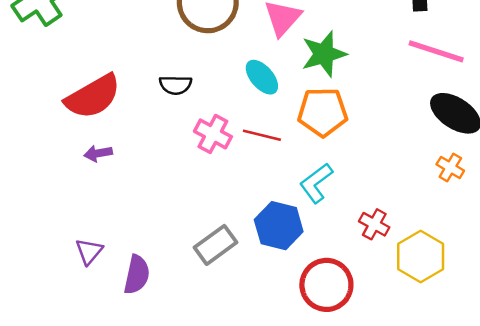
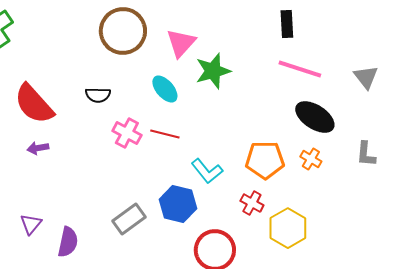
red semicircle: (93, 97) -> (34, 104), turned 78
orange pentagon: (323, 112) -> (265, 160), moved
cyan L-shape: (316, 183) -> (207, 171), turned -92

